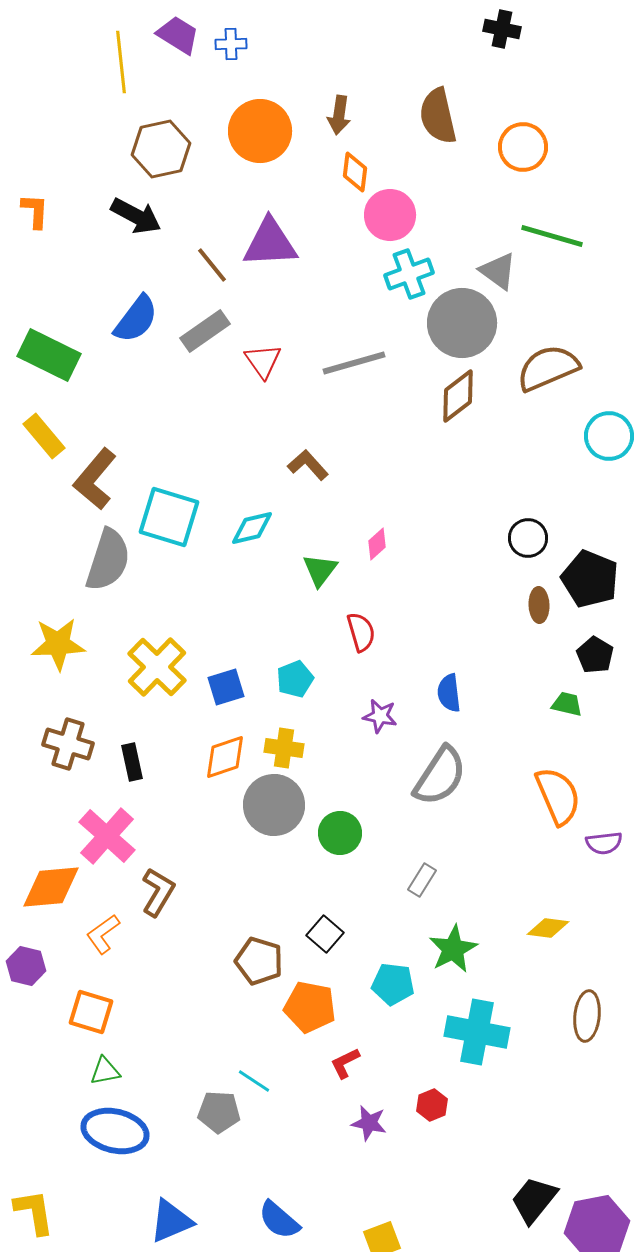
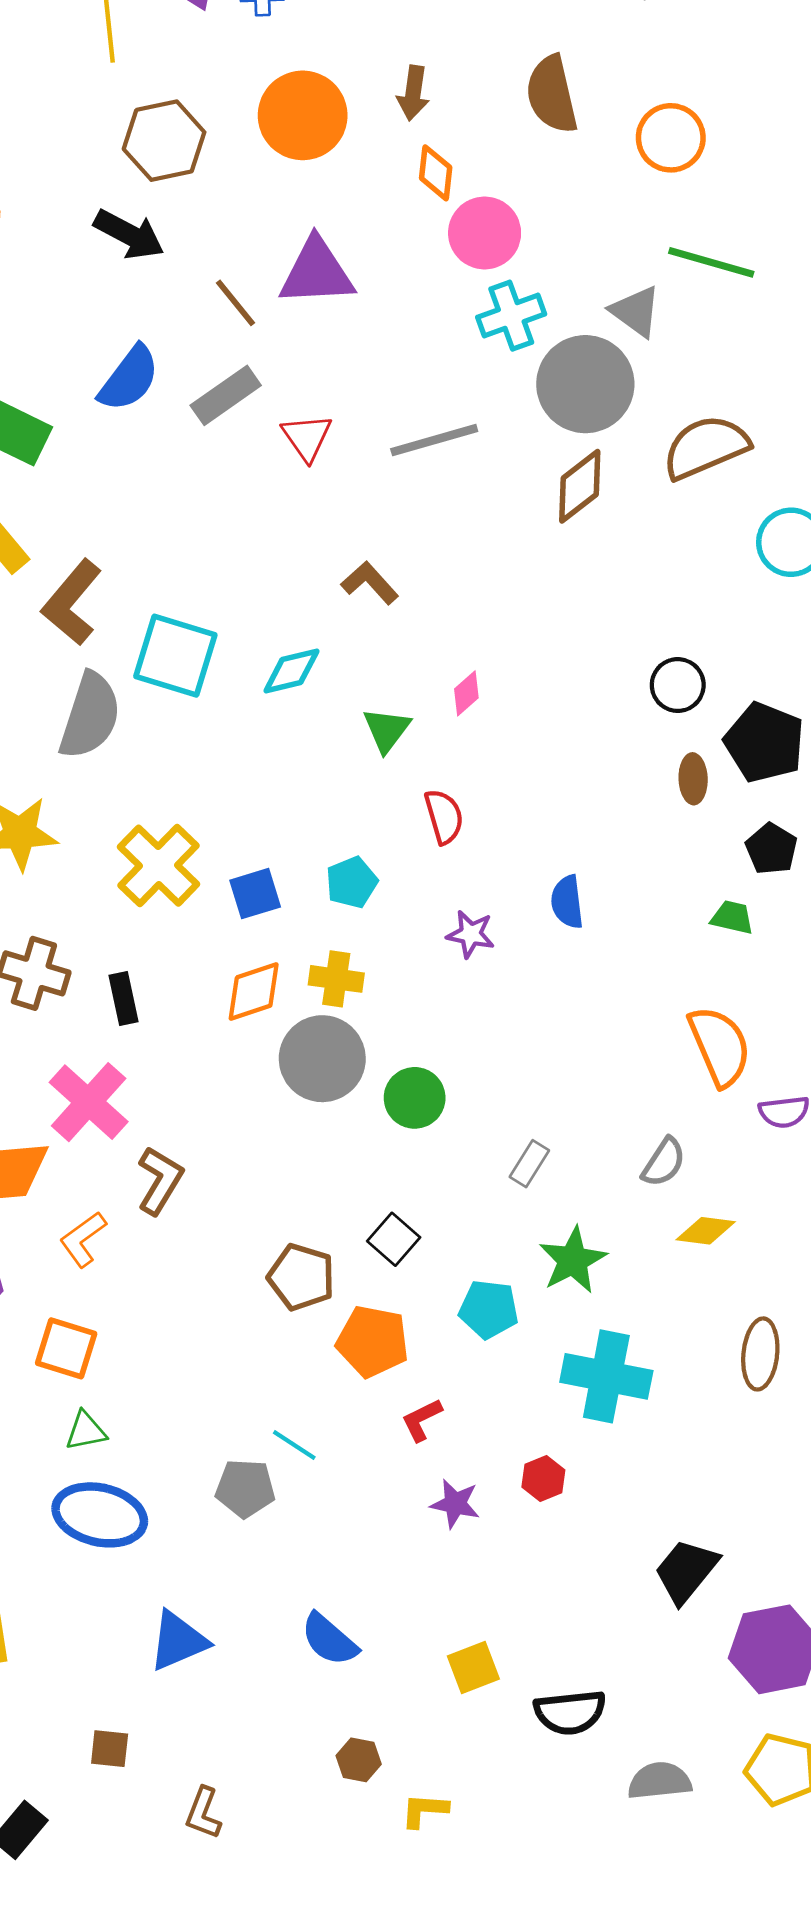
gray semicircle: (440, 776) -> (664, 1162), moved, size x0.6
black trapezoid: (534, 1200) -> (686, 1571), moved

